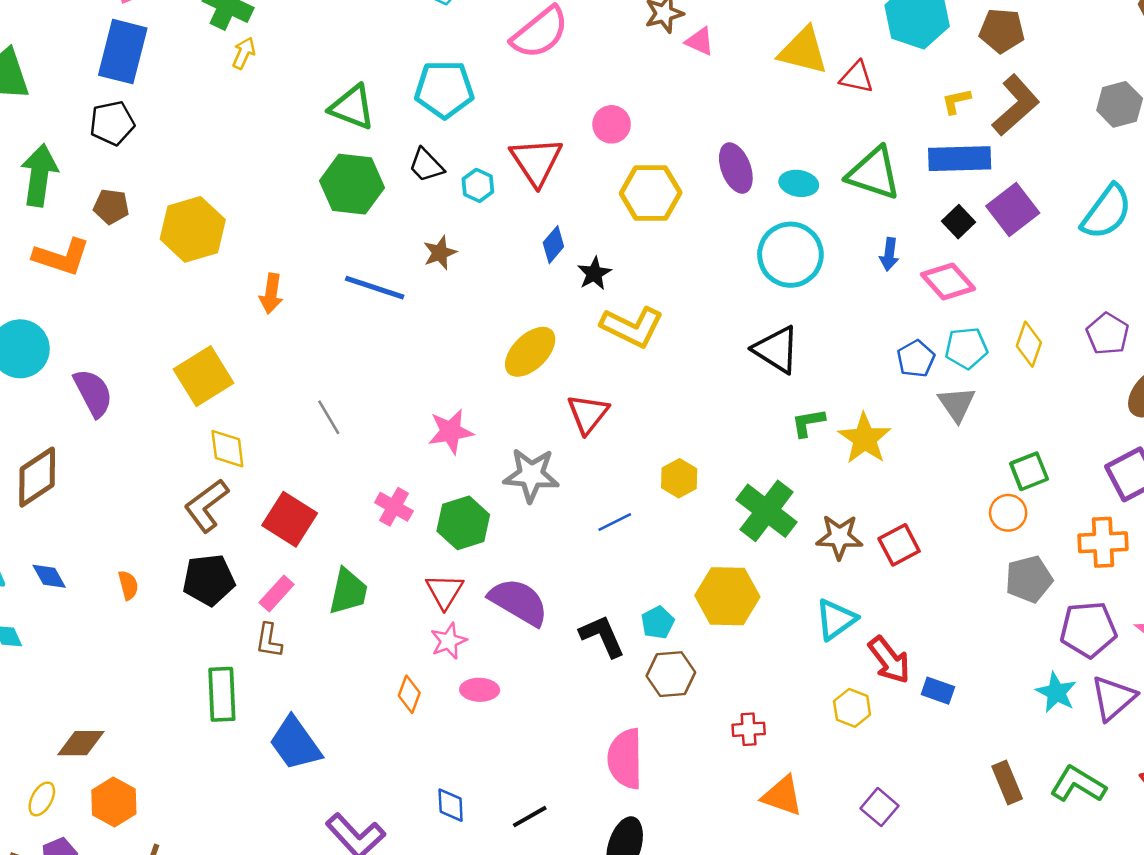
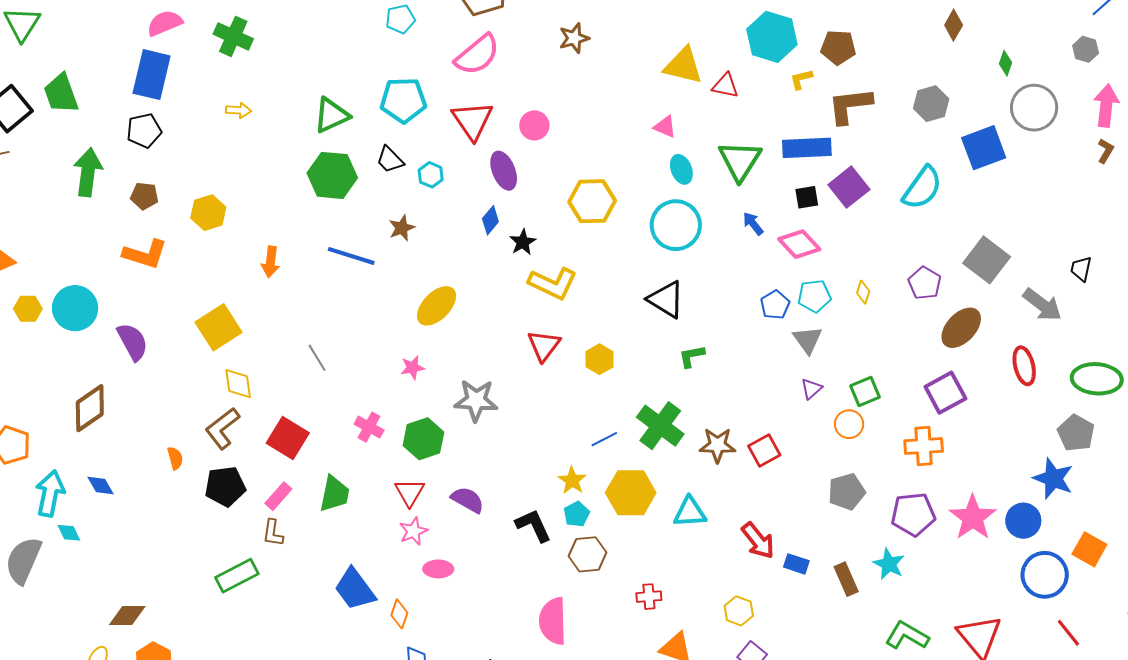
pink triangle: (700, 41) -> (665, 127), moved
yellow arrow: (244, 53) -> (238, 110), moved, turned 70
yellow L-shape: (956, 101) -> (801, 79), moved
brown L-shape: (1016, 105) -> (850, 106), turned -144
green triangle: (352, 107) -> (331, 115), turned -45
red triangle: (536, 161) -> (473, 120), moved
purple ellipse: (736, 168) -> (504, 171), moved
green triangle: (874, 173) -> (740, 161), turned 45
cyan ellipse: (799, 183) -> (681, 169), turned 60
yellow hexagon: (651, 193) -> (592, 201), moved
black square: (958, 222) -> (807, 197), turned 35
yellow hexagon: (193, 229) -> (208, 213), size x0.7
blue arrow: (889, 254) -> (753, 224), turned 135
orange L-shape: (61, 257) -> (145, 254), moved
yellow diamond: (1029, 344) -> (863, 292), size x0.7
yellow ellipse: (530, 352) -> (437, 306), moved
red triangle: (588, 414) -> (544, 346), moved
pink star: (451, 432) -> (412, 368), size x0.7
yellow star: (865, 439) -> (572, 480), moved, size x0.7
yellow hexagon: (679, 478) -> (600, 359), moved
blue line: (615, 522) -> (604, 439), moved
gray pentagon: (1029, 579) -> (847, 492), moved
orange semicircle: (128, 585) -> (175, 458), moved
purple semicircle: (519, 602) -> (468, 500), size x0.7
cyan triangle: (836, 619) -> (690, 512), moved, turned 33
green rectangle: (222, 694) -> (237, 576), turned 66
orange diamond: (409, 694) -> (399, 614), moved
purple triangle: (1113, 698) -> (811, 389), moved, size x0.6
yellow hexagon: (852, 708) -> (739, 611), moved
blue trapezoid: (295, 743) -> (355, 589), moved
brown rectangle: (1007, 782) -> (846, 579), moved

